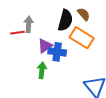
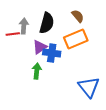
black semicircle: (65, 20) -> (47, 23), moved
orange rectangle: (82, 38) -> (76, 39), turned -55

